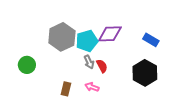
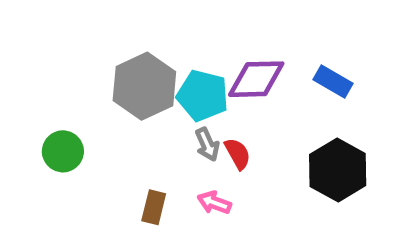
blue rectangle: (151, 40) -> (333, 82), moved
cyan pentagon: (87, 41) -> (203, 95), turned 30

